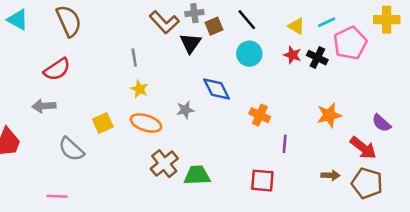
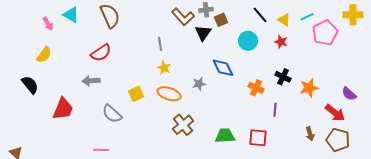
black line: (247, 20) -> (260, 15), moved
black cross: (317, 58) -> (283, 77), moved
green trapezoid: (197, 175) -> (225, 136), moved
brown arrow: (330, 175) -> (310, 134), turned 72

